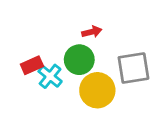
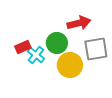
red arrow: (92, 32) -> (79, 23), moved, size x1.6

